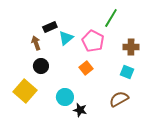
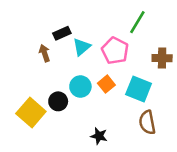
black circle: (41, 66) -> (58, 101), moved
cyan square: (127, 72) -> (139, 89), moved, size x1.5
cyan circle: (65, 97) -> (80, 87), moved
brown semicircle: (119, 99) -> (147, 122), turned -72

